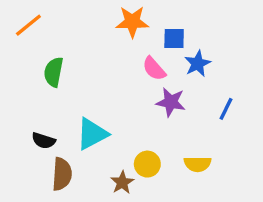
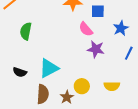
blue star: (198, 64) -> (121, 28), moved
brown semicircle: (62, 174) -> (43, 94), moved

